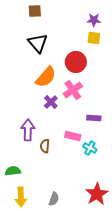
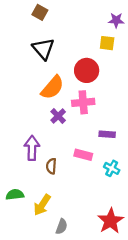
brown square: (35, 11) -> (40, 12), turned 32
purple star: (94, 20) -> (116, 20), moved
pink cross: (73, 90) -> (83, 102), turned 30
cyan cross: (90, 148) -> (112, 168), moved
yellow arrow: (21, 197) -> (42, 205), moved, turned 36

